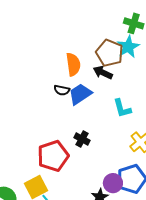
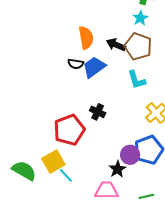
cyan star: (128, 47) -> (140, 18), size x0.7
brown pentagon: (110, 53) -> (138, 46), moved

